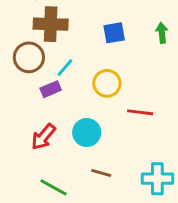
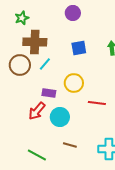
cyan line: (65, 67) -> (45, 64), moved
purple rectangle: (51, 89) -> (49, 93), moved, turned 32
red arrow: (43, 137) -> (37, 111), moved

